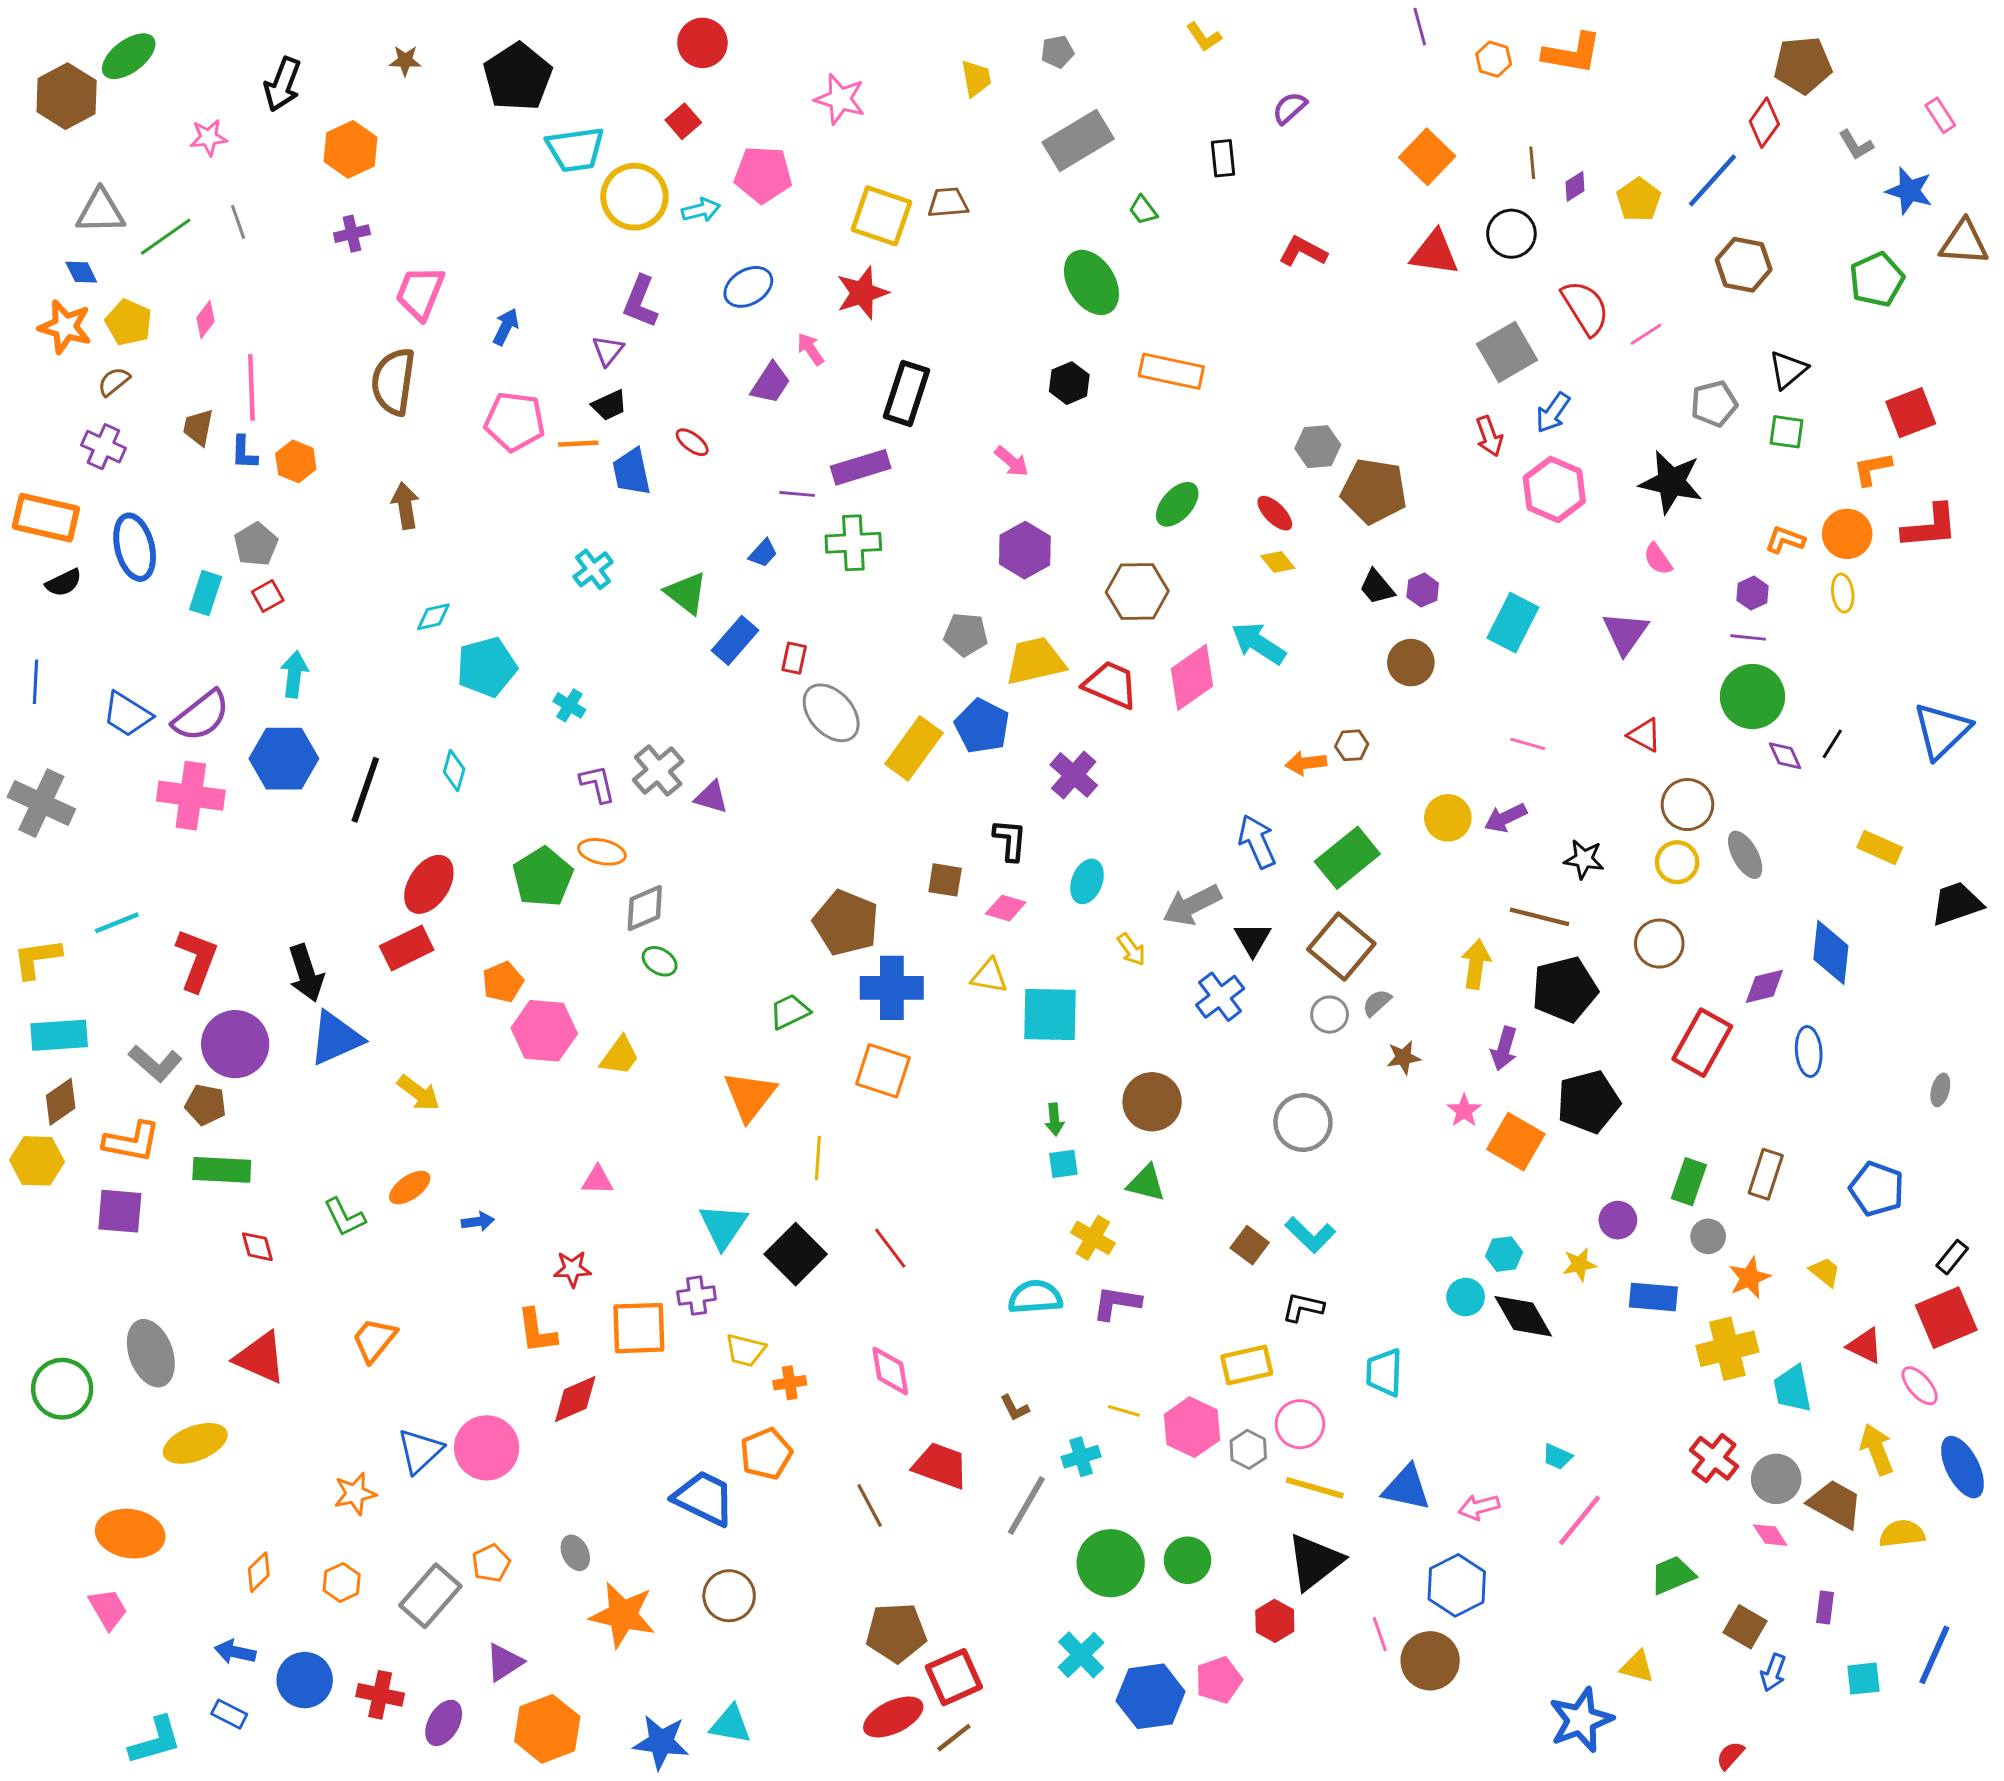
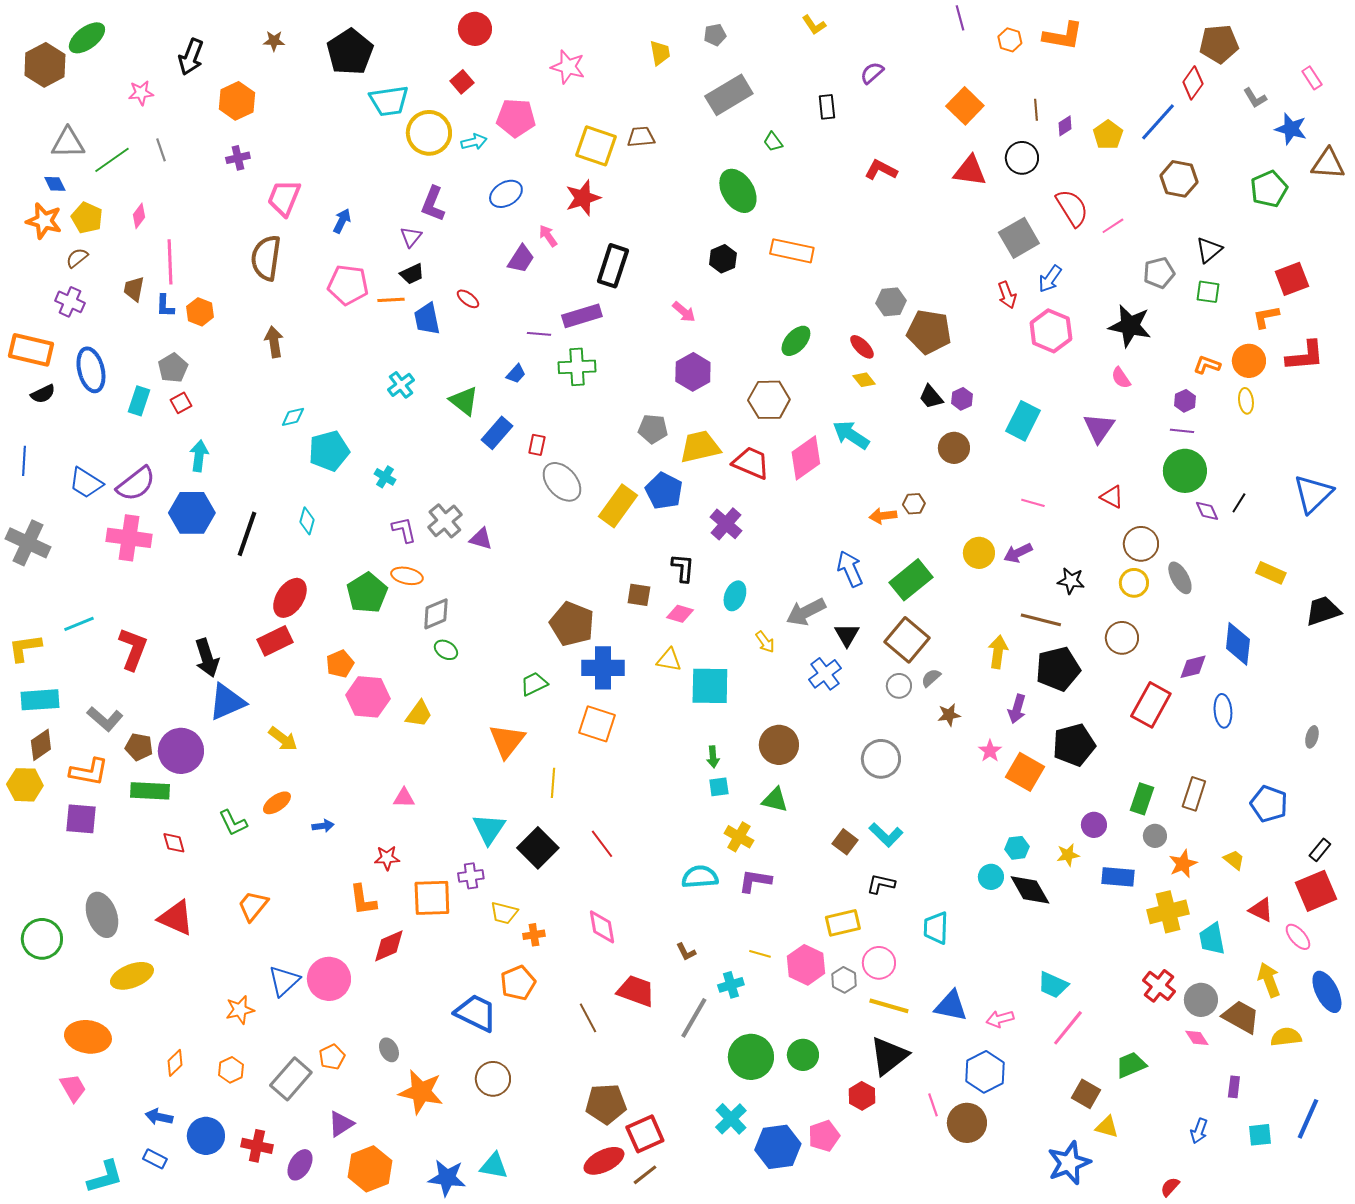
purple circle: (235, 1044) -> (181, 751), moved
cyan trapezoid: (1557, 1457) -> (1053, 985), size x1.5
brown square: (1745, 1627) -> (1086, 1094), moved

